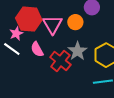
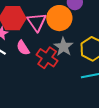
orange circle: (75, 22) -> (59, 18), size x1.6

